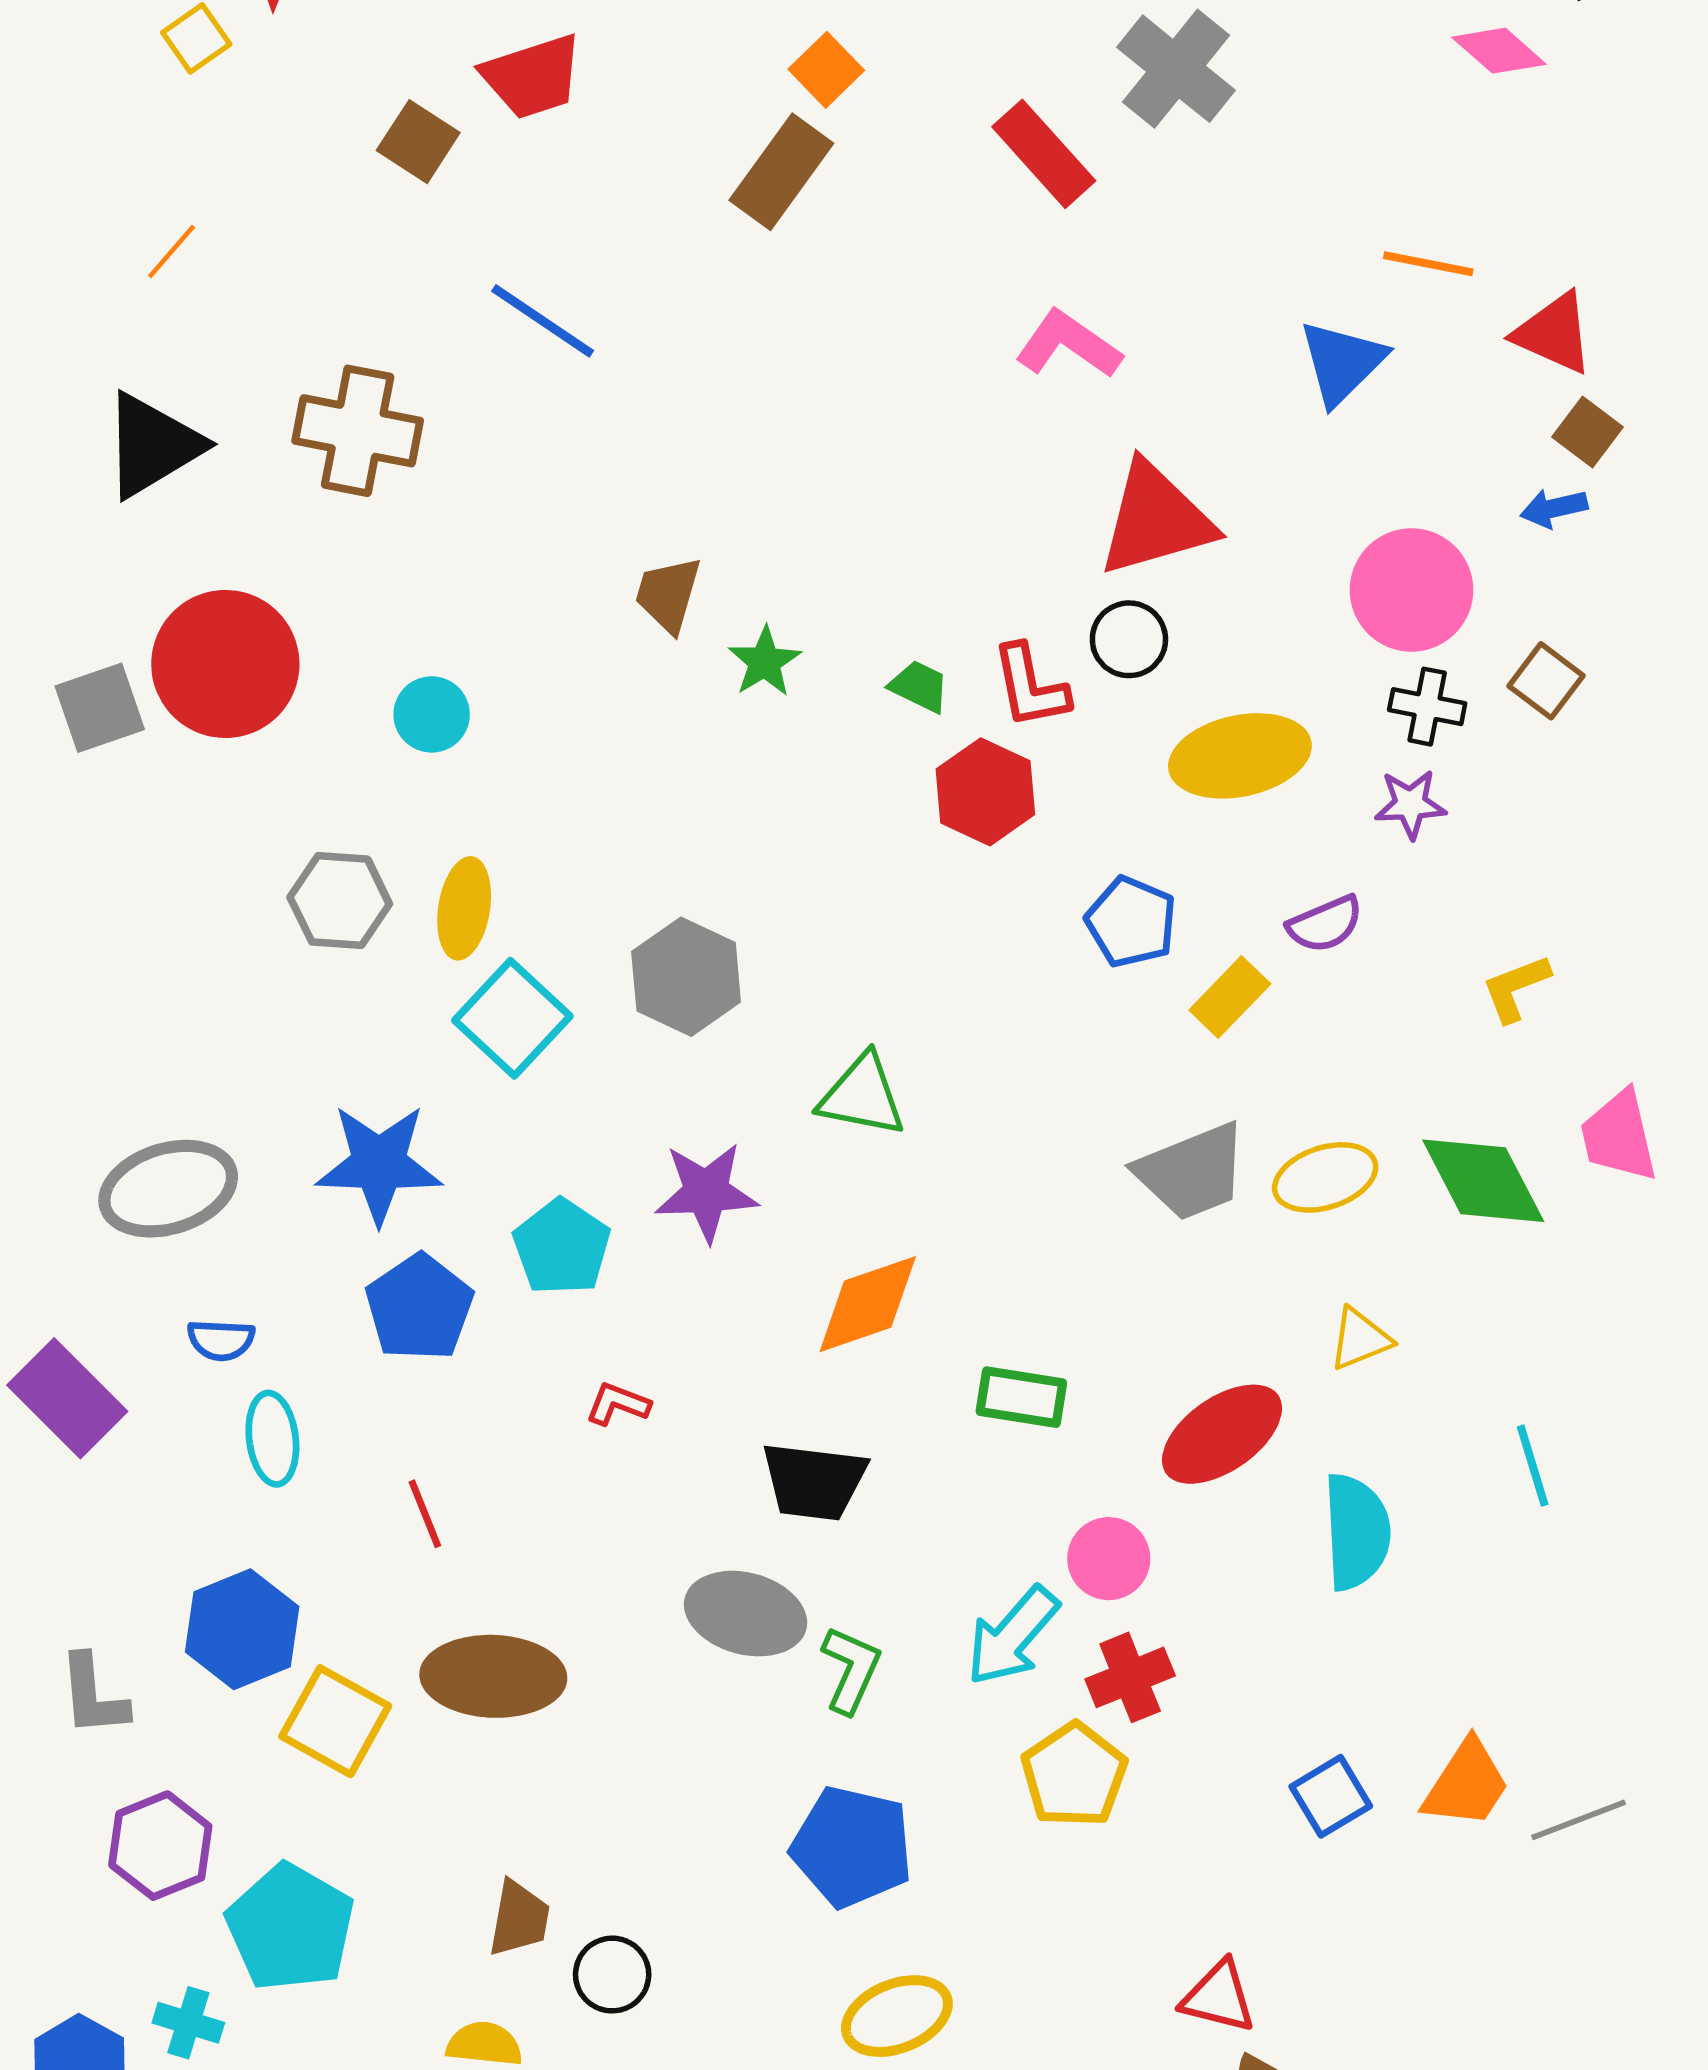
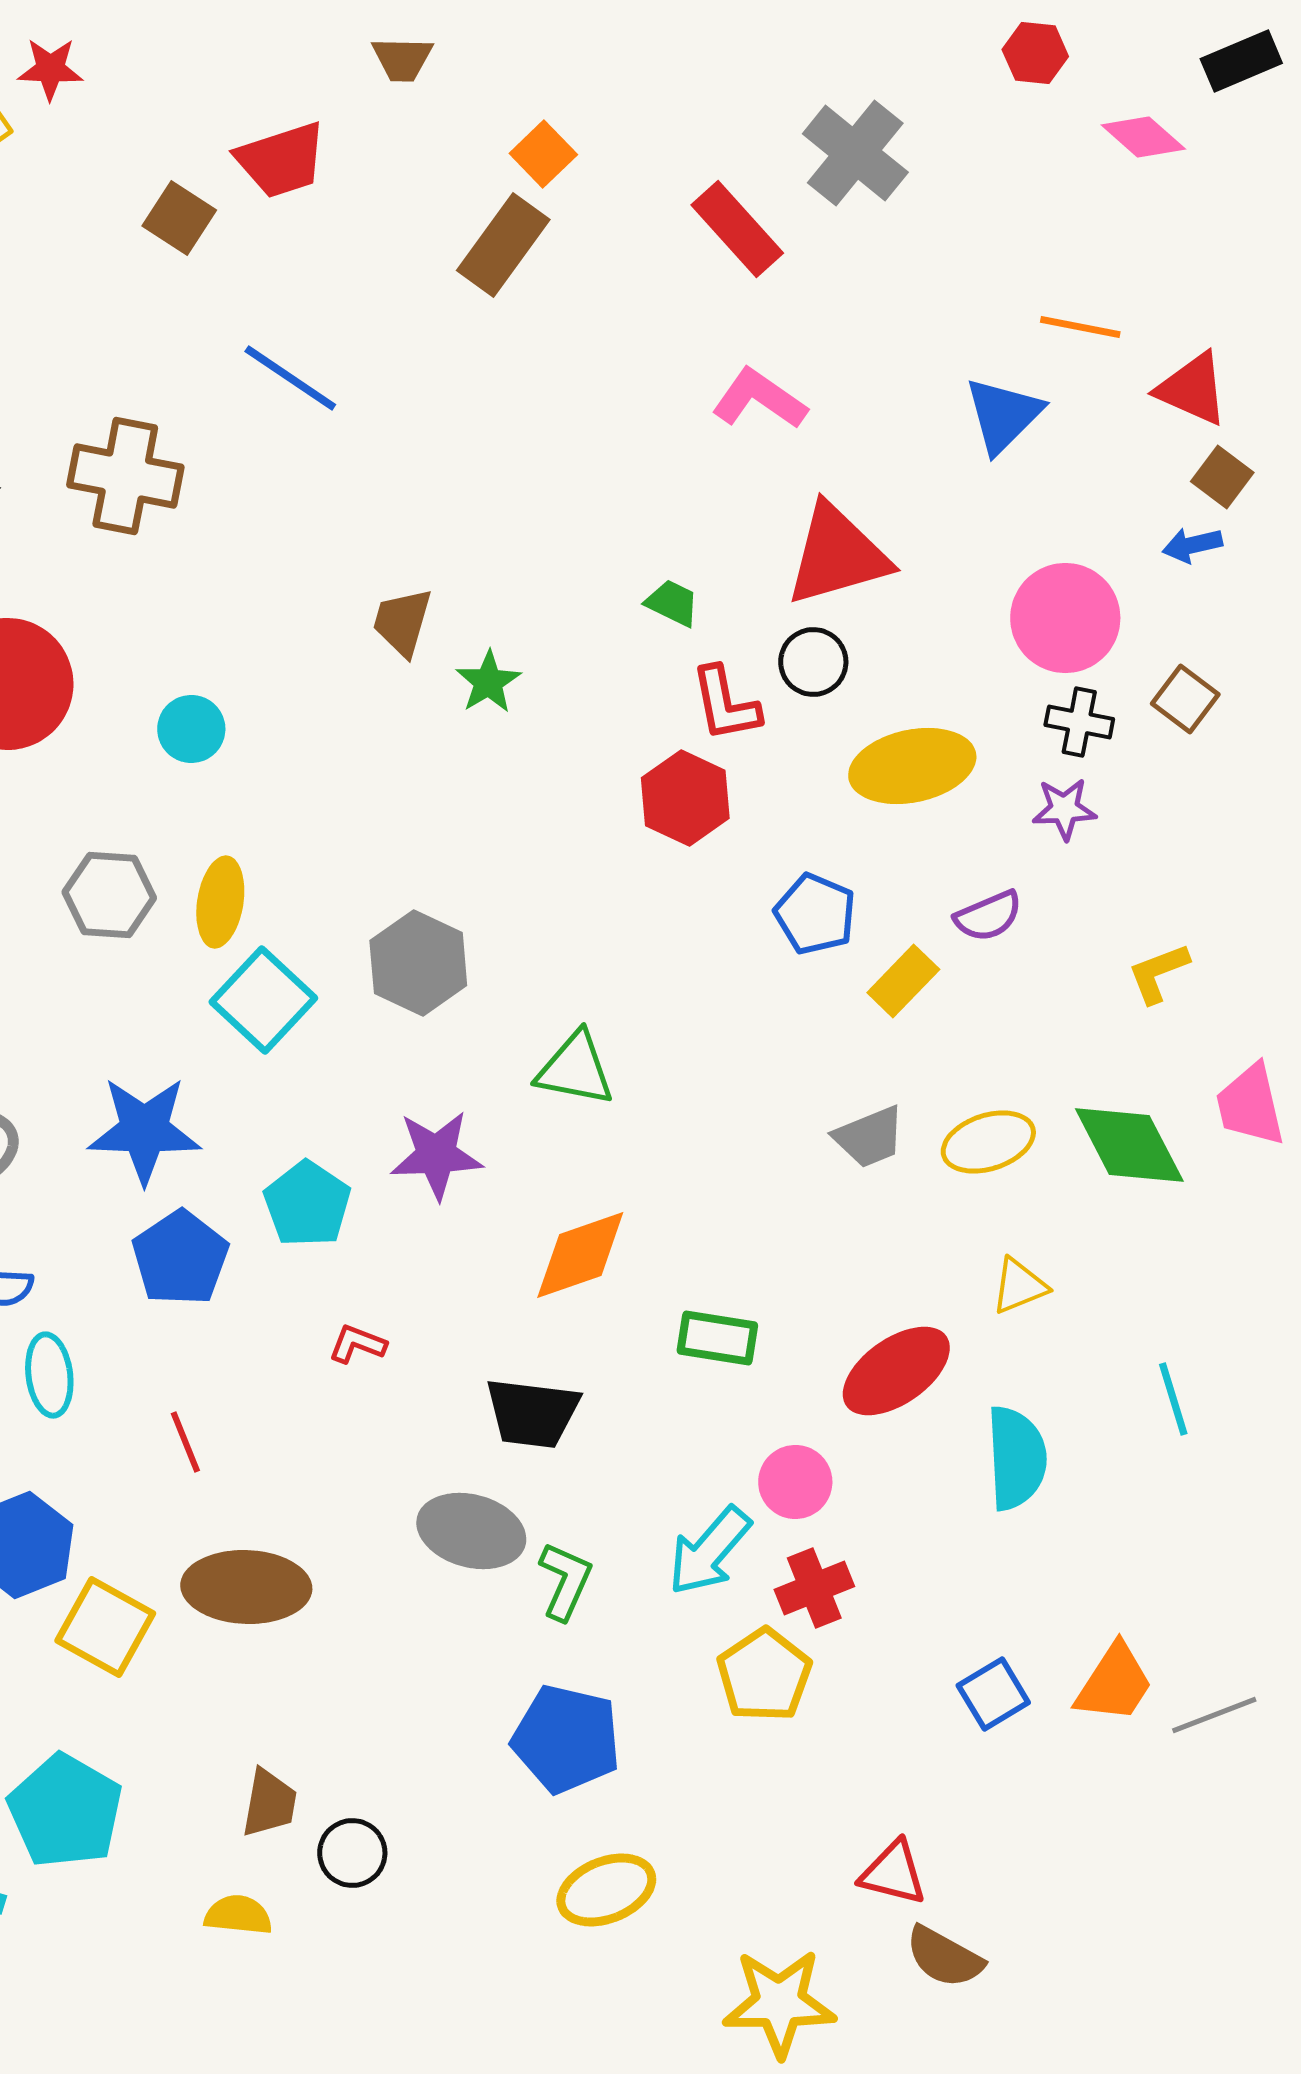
green trapezoid: (919, 686) -> (672, 603), moved
gray trapezoid: (1192, 1172) -> (869, 1137), size x0.7

